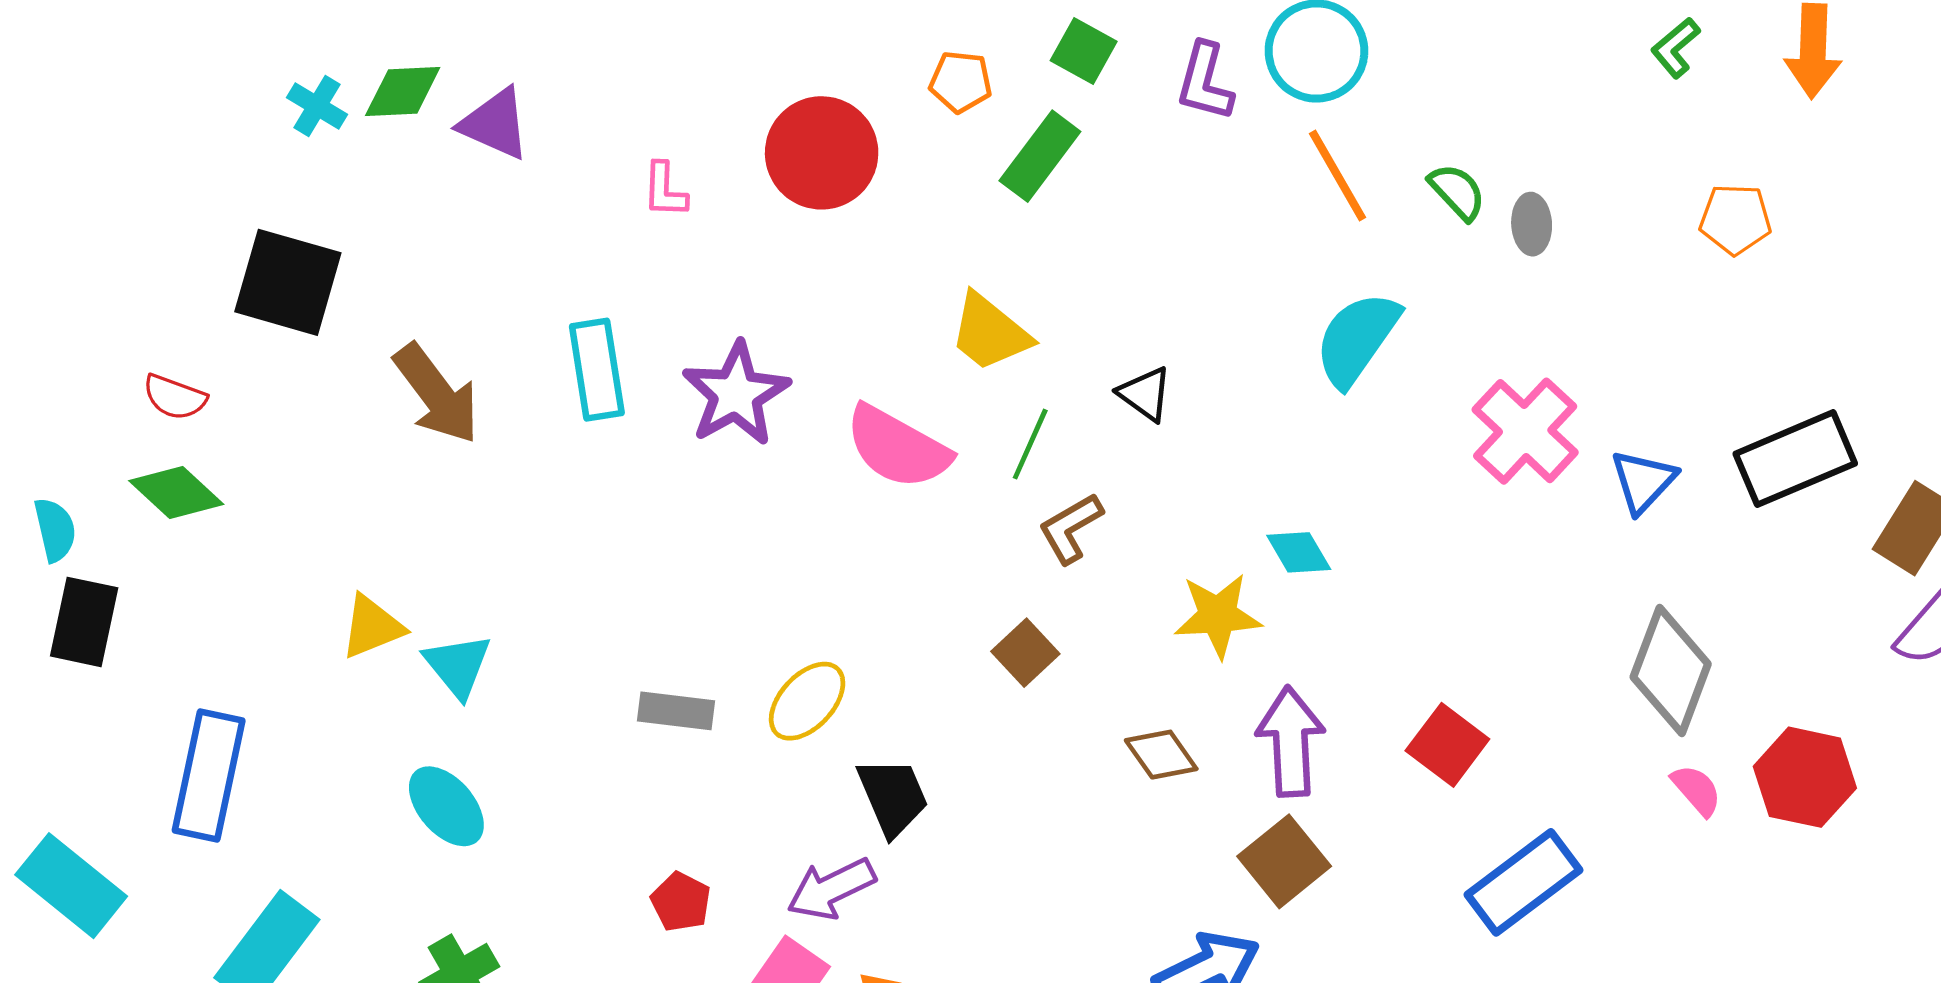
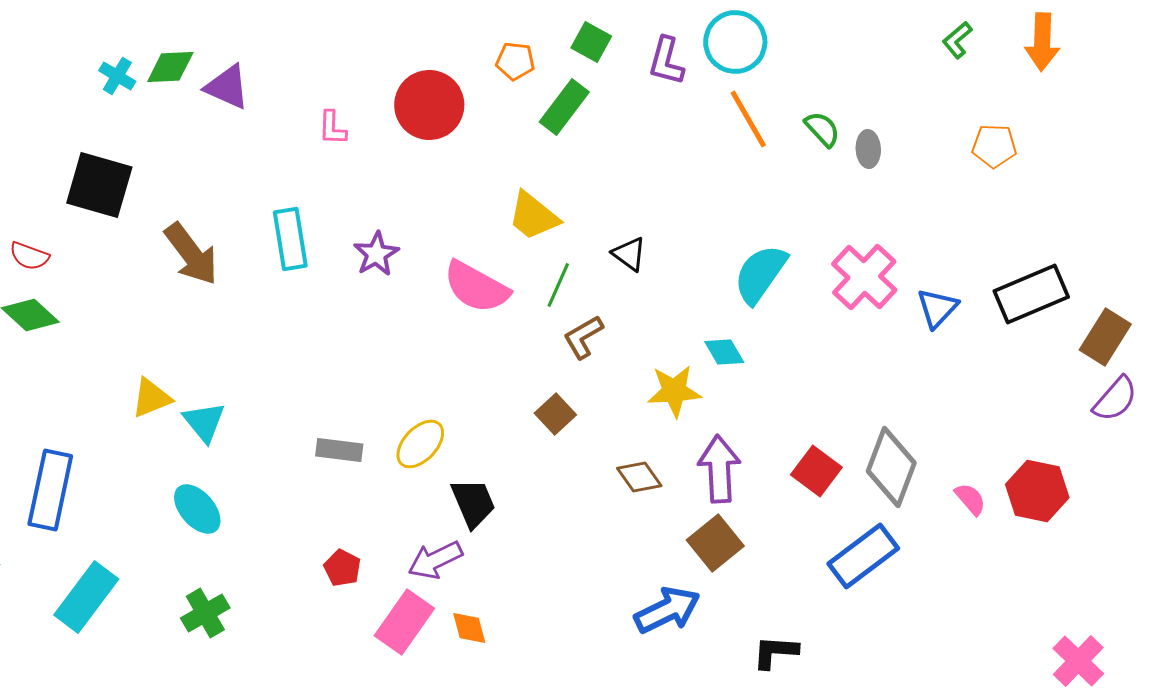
cyan semicircle: (1357, 339) -> (760, 274), moved
purple star: (736, 394) -> (376, 254), size x0.7
gray diamond: (1671, 670) -> (891, 467), moved

